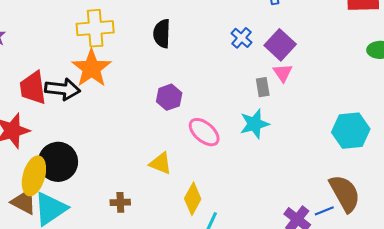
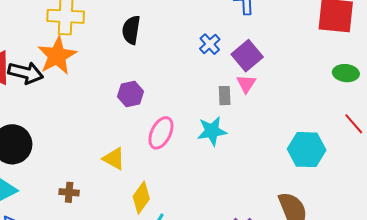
pink ellipse: (204, 132) -> (161, 133), turned 68

